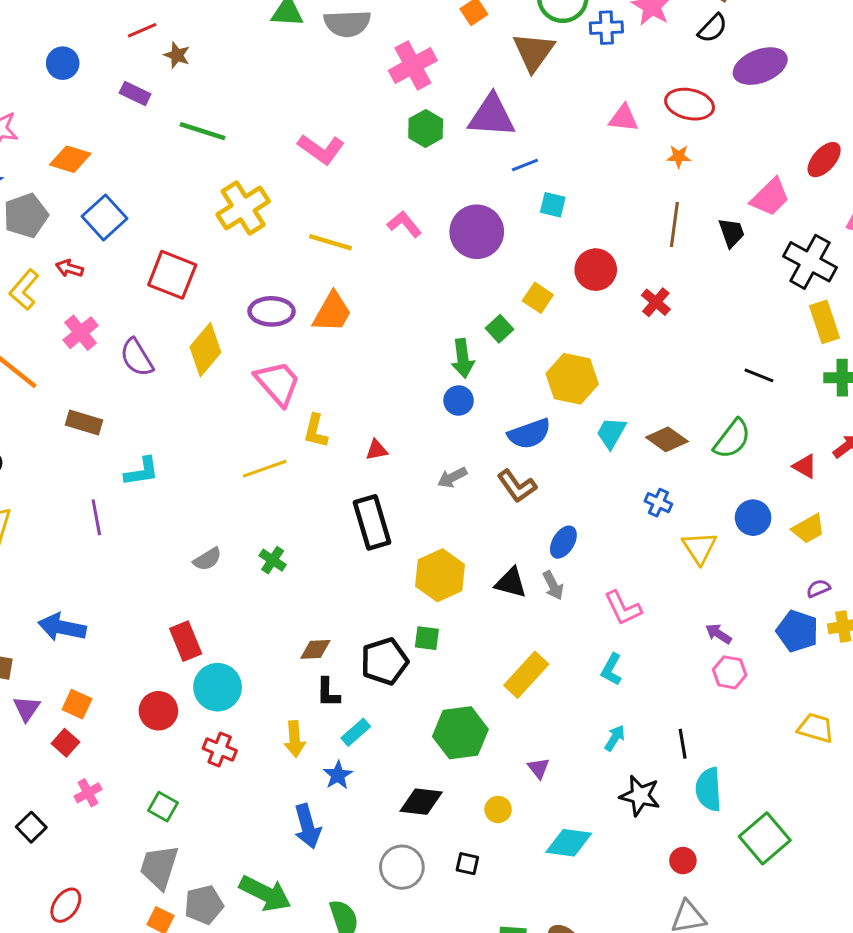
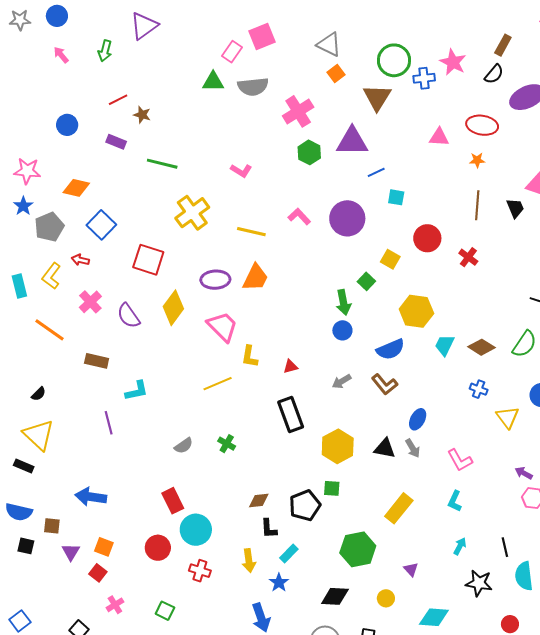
pink L-shape: (321, 149) -> (241, 171), size x0.7

